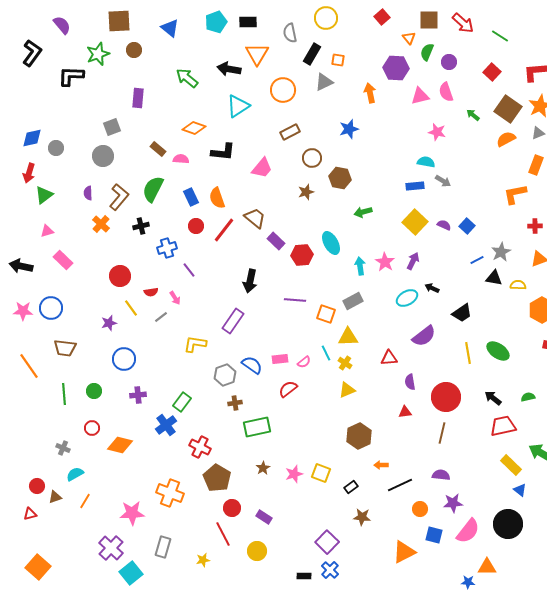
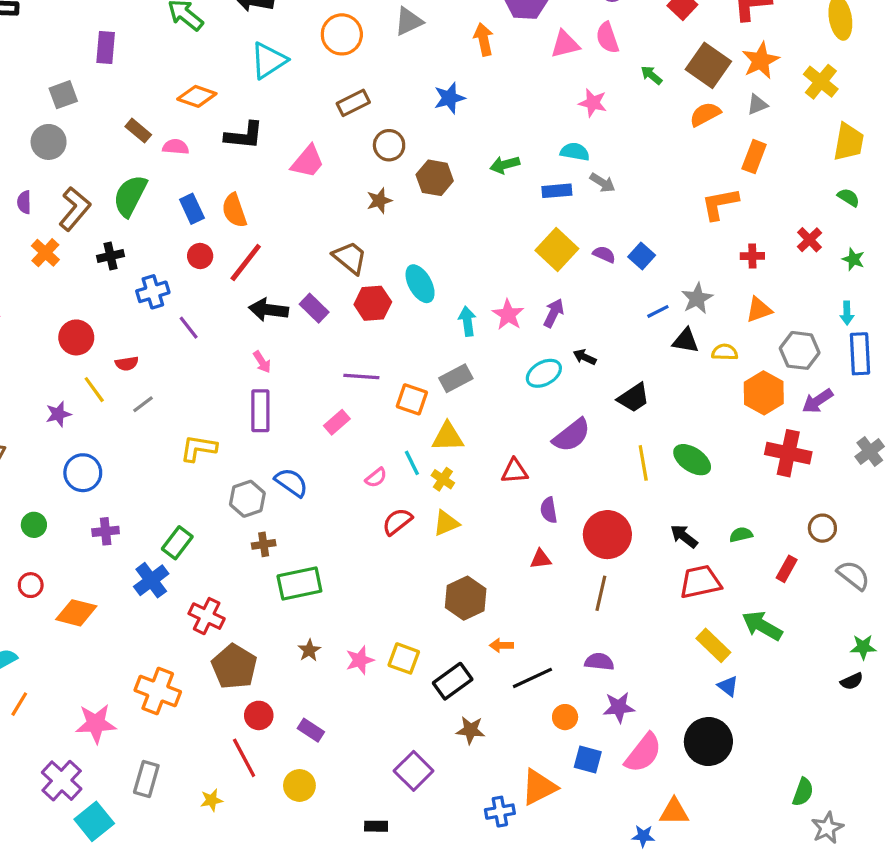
green arrow: (363, 212) -> (505, 165), moved
brown trapezoid: (255, 218) -> (350, 258), moved
purple rectangle: (276, 241) -> (314, 308), moved
black arrow: (250, 281) -> (269, 310), moved, turned 85
pink arrow: (175, 298) -> (262, 362), moved
purple rectangle: (233, 321) -> (260, 411), turned -35
pink rectangle: (280, 359) -> (337, 422), moved, turned -35
red semicircle: (288, 389) -> (397, 522), moved
black rectangle: (351, 487) -> (453, 681), size x1.6
blue cross: (330, 570) -> (500, 812), moved, turned 36

